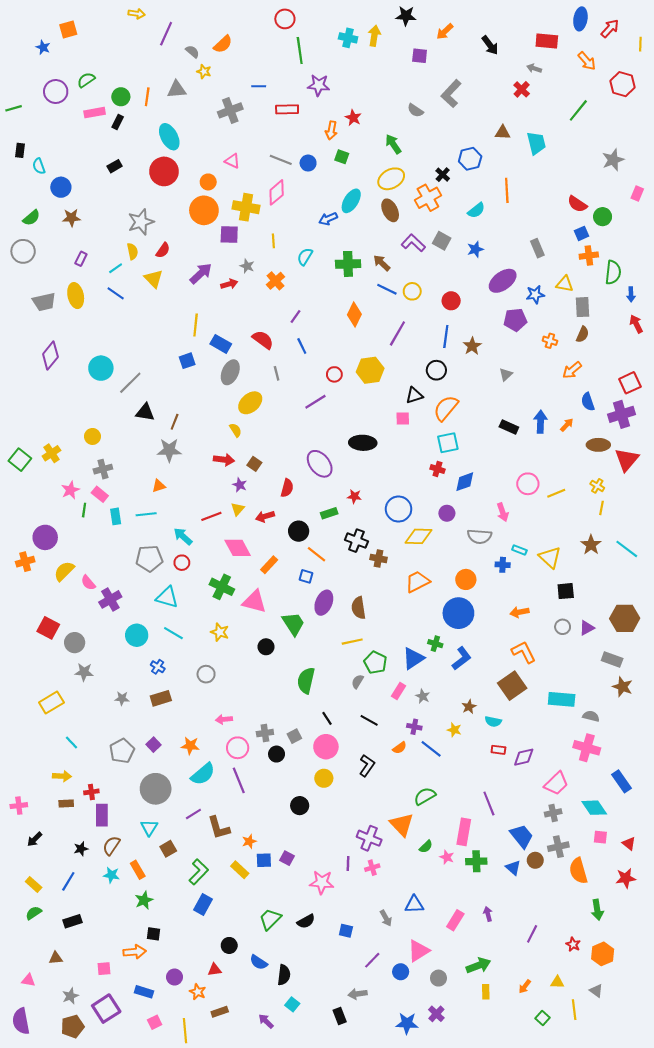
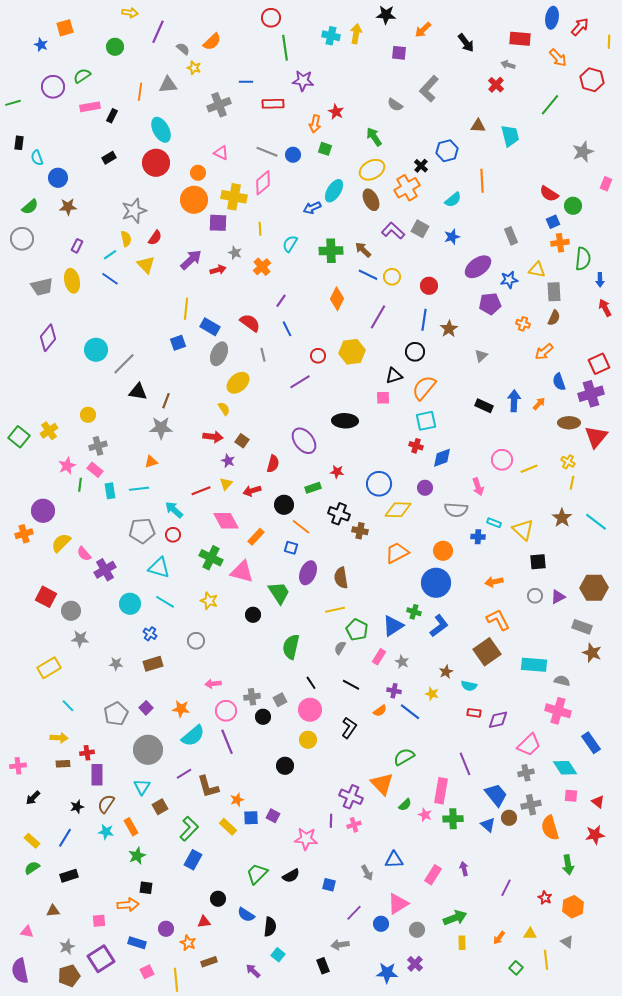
green circle: (121, 97) -> (115, 47), moved

